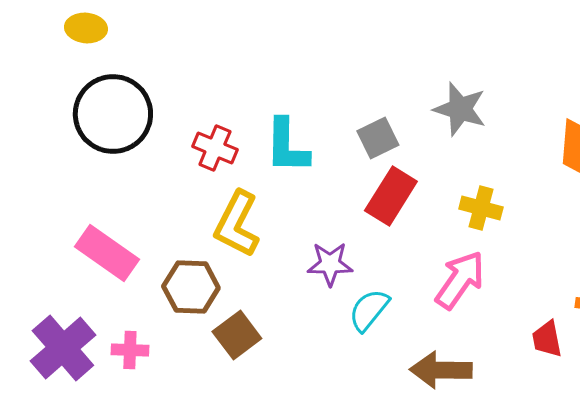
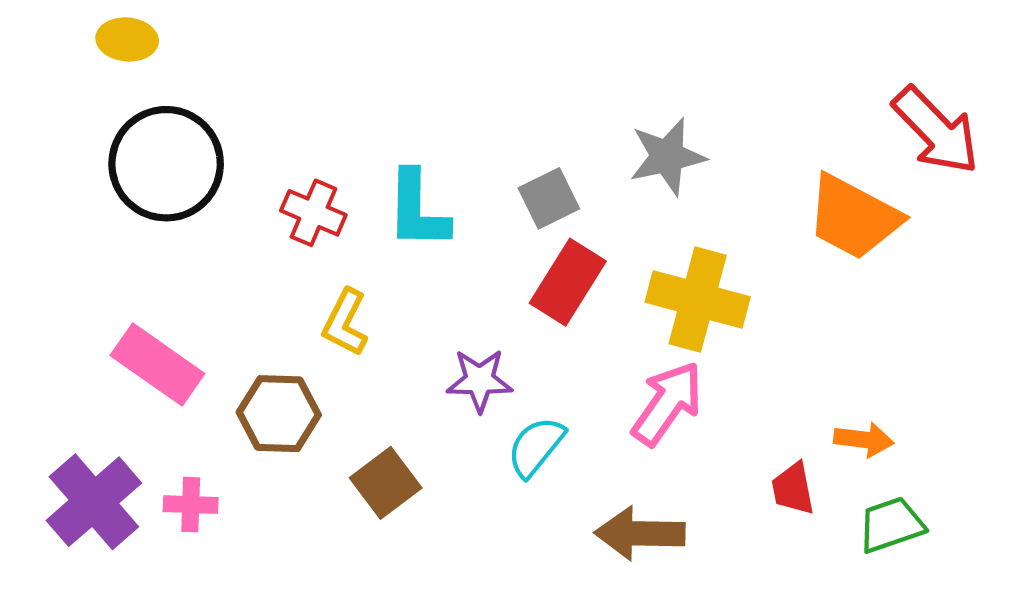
gray star: (460, 109) -> (667, 156), turned -30
yellow cross: (481, 208) -> (698, 299), size x1.6
yellow L-shape: (237, 224) -> (345, 323), size x0.7
brown square: (237, 335) -> (386, 483), moved

